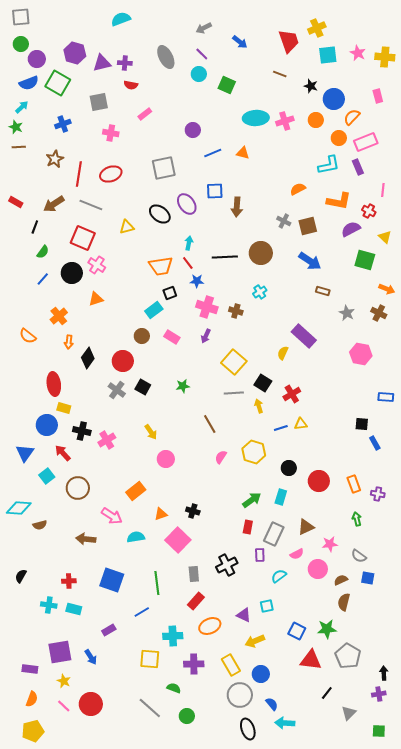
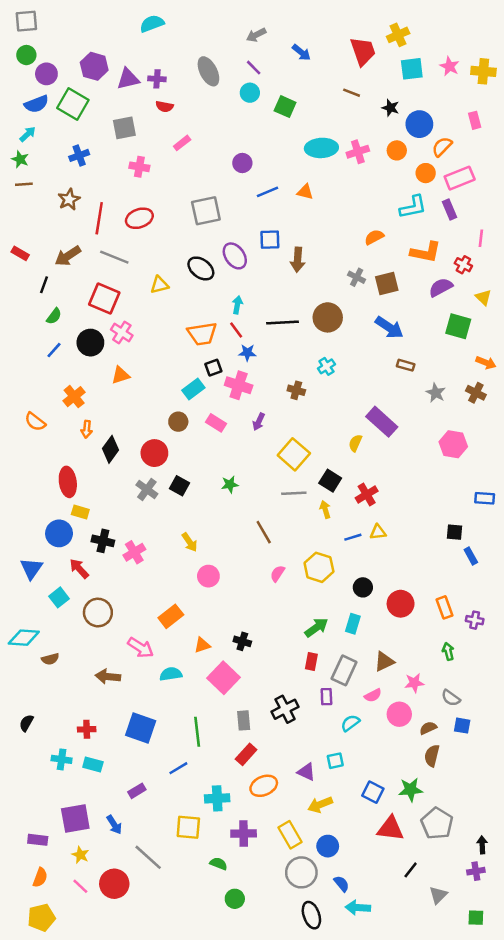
pink cross: (207, 307) -> (239, 385), moved
gray line: (150, 708) -> (148, 857), moved

